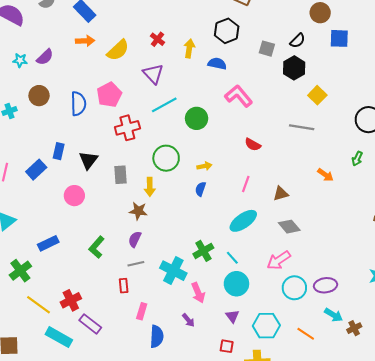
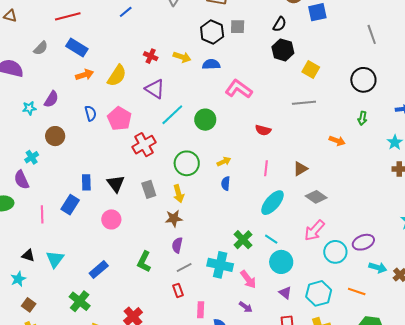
yellow arrow: (189, 48) -> (182, 57), turned 114
gray square: (267, 49) -> (238, 27), moved
blue semicircle: (78, 104) -> (90, 113), moved, size x0.7

